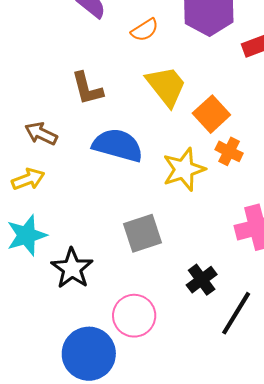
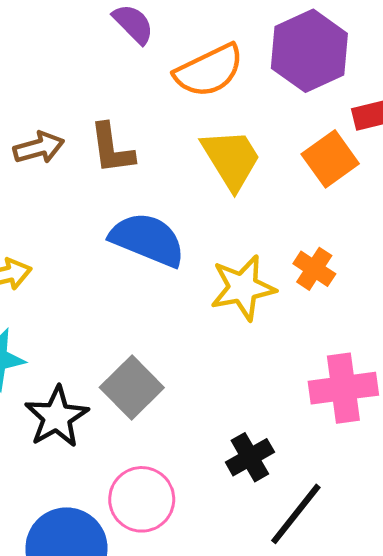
orange semicircle: (145, 30) -> (209, 71), size x1.6
orange square: (211, 114) -> (330, 159), moved
brown arrow: (41, 134) -> (39, 148), moved, turned 132
gray square: (143, 233) -> (132, 387), moved, turned -33

